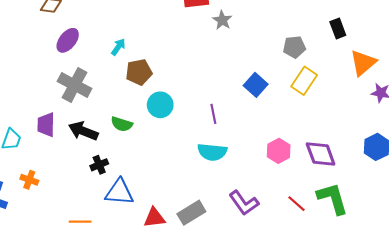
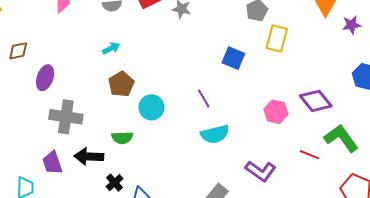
cyan arrow: (118, 47) -> (111, 48), moved, turned 48

